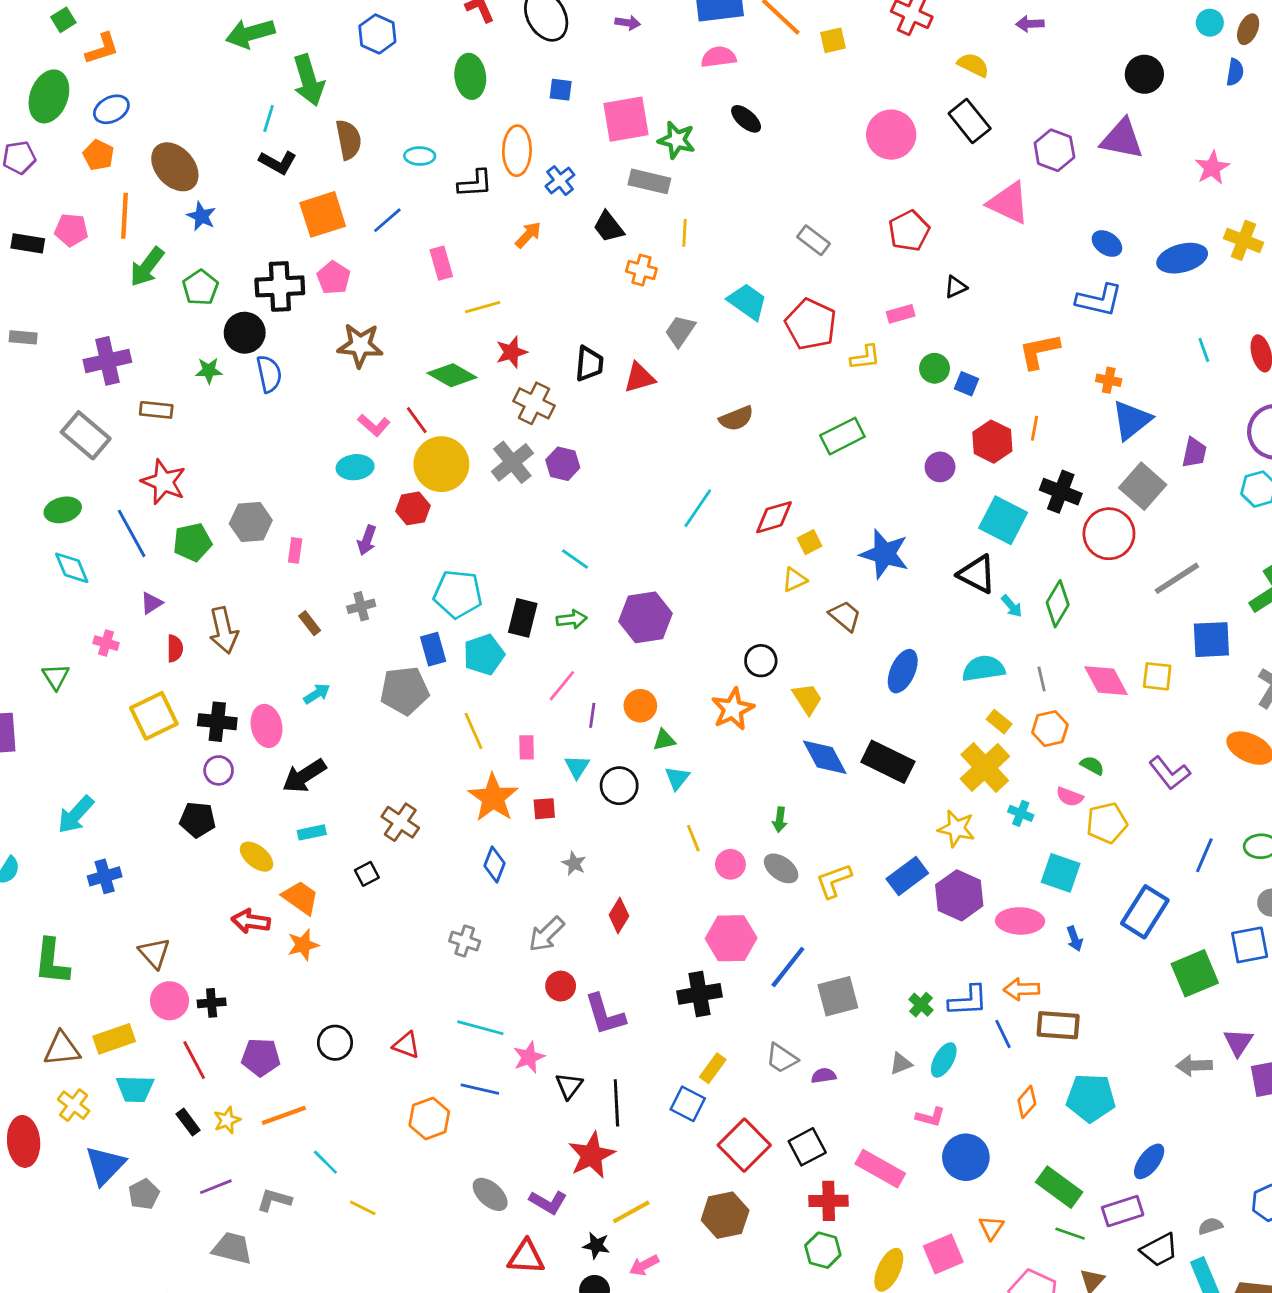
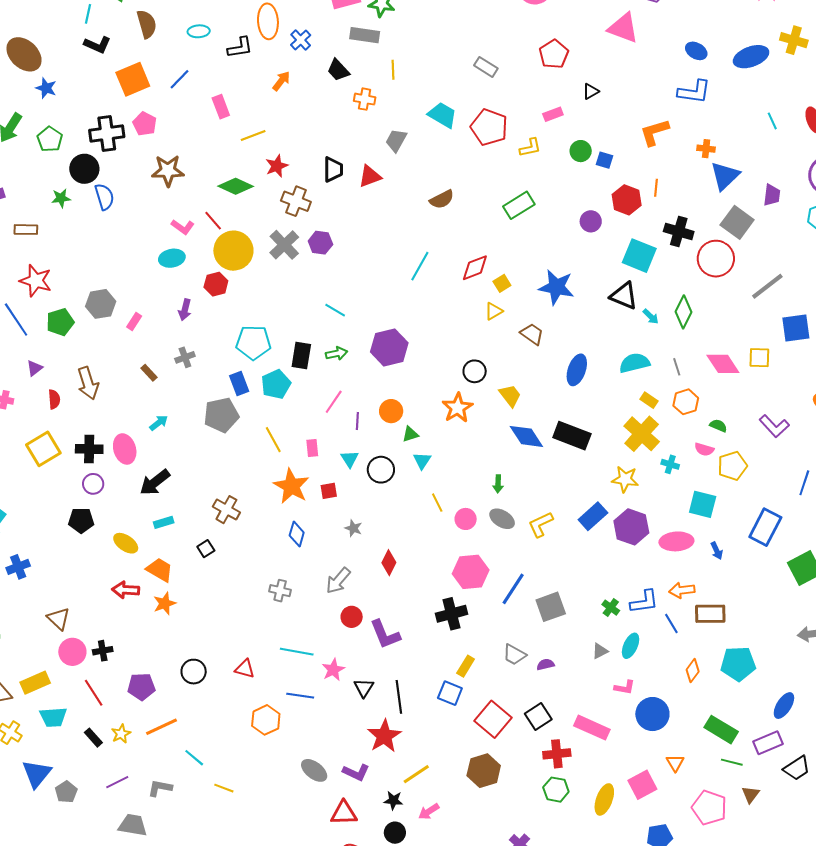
pink rectangle: (295, 550) -> (134, 322), turned 30

